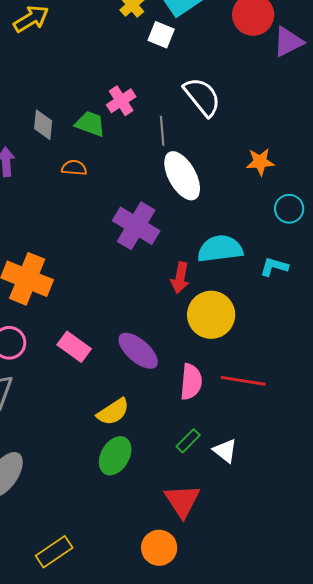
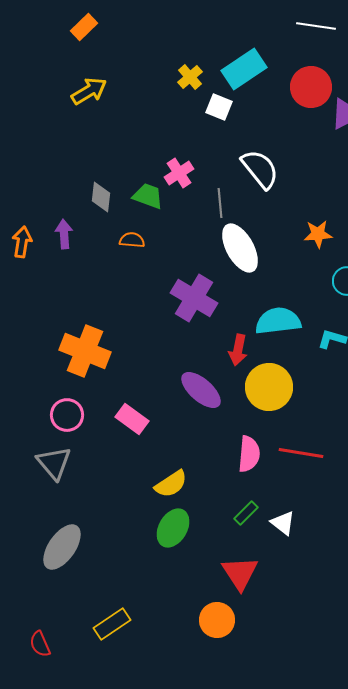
purple ellipse: (138, 351) -> (201, 390), moved

